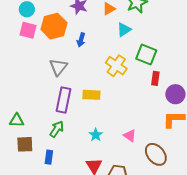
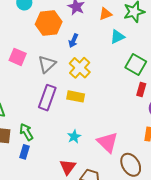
pink square: (28, 30) -> (18, 57), moved
yellow cross: (116, 66) -> (80, 68), moved
green arrow: (57, 129) -> (26, 132), moved, turned -72
pink triangle: (130, 136) -> (108, 142), size x1.6

